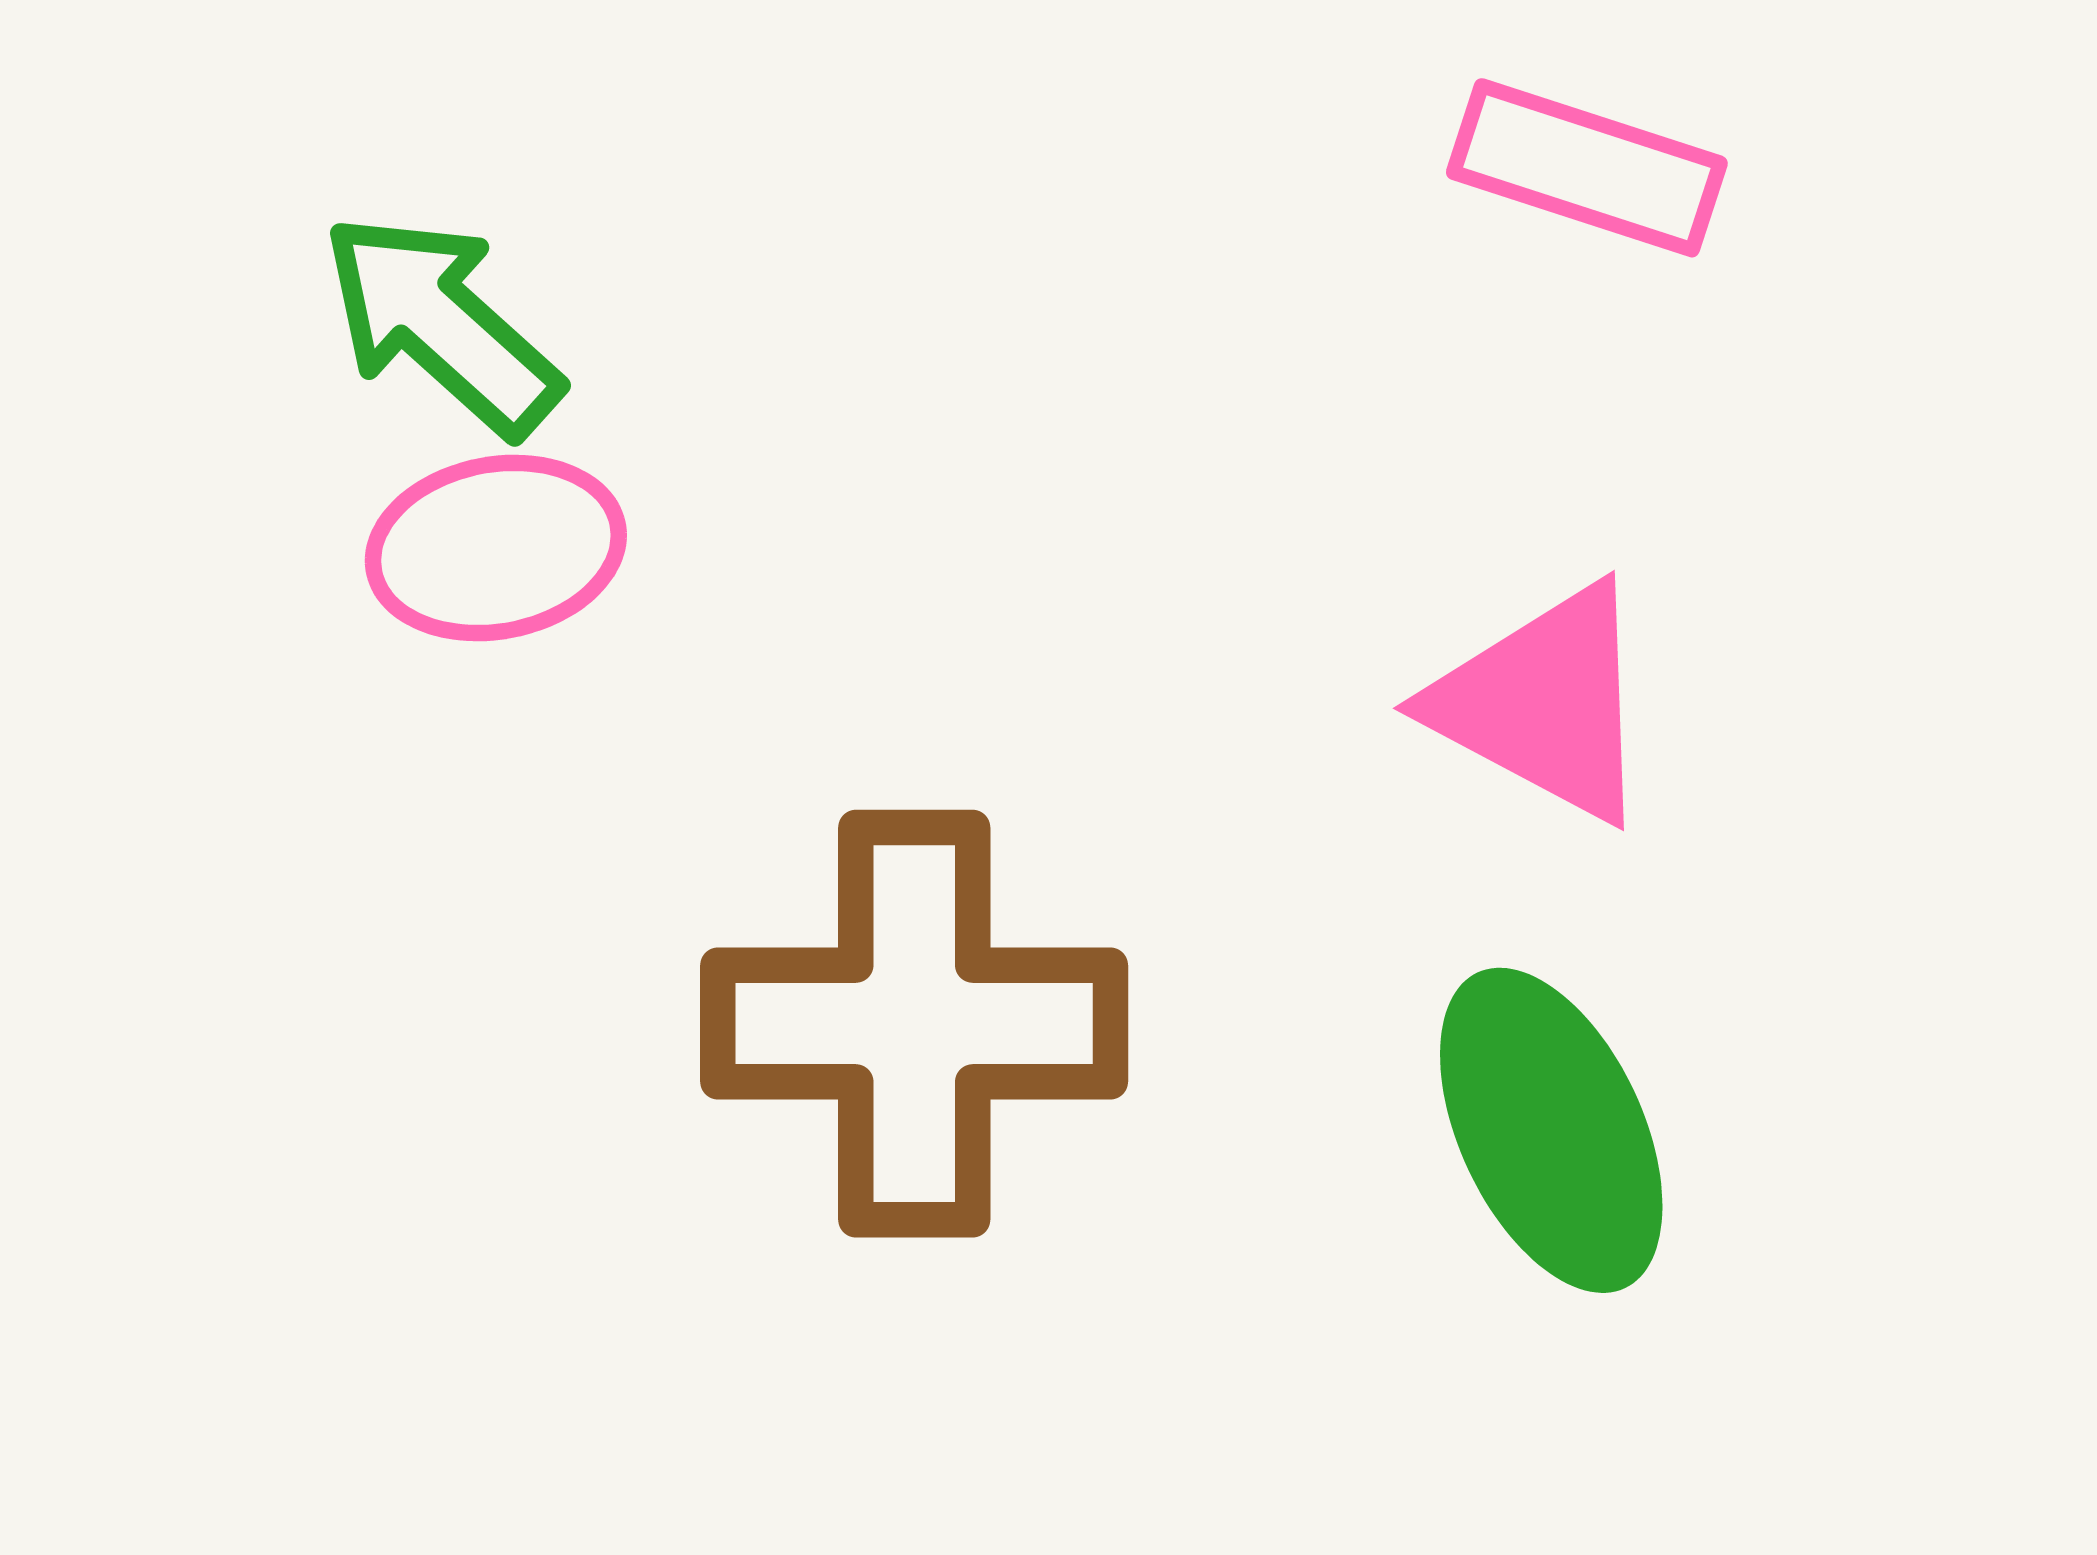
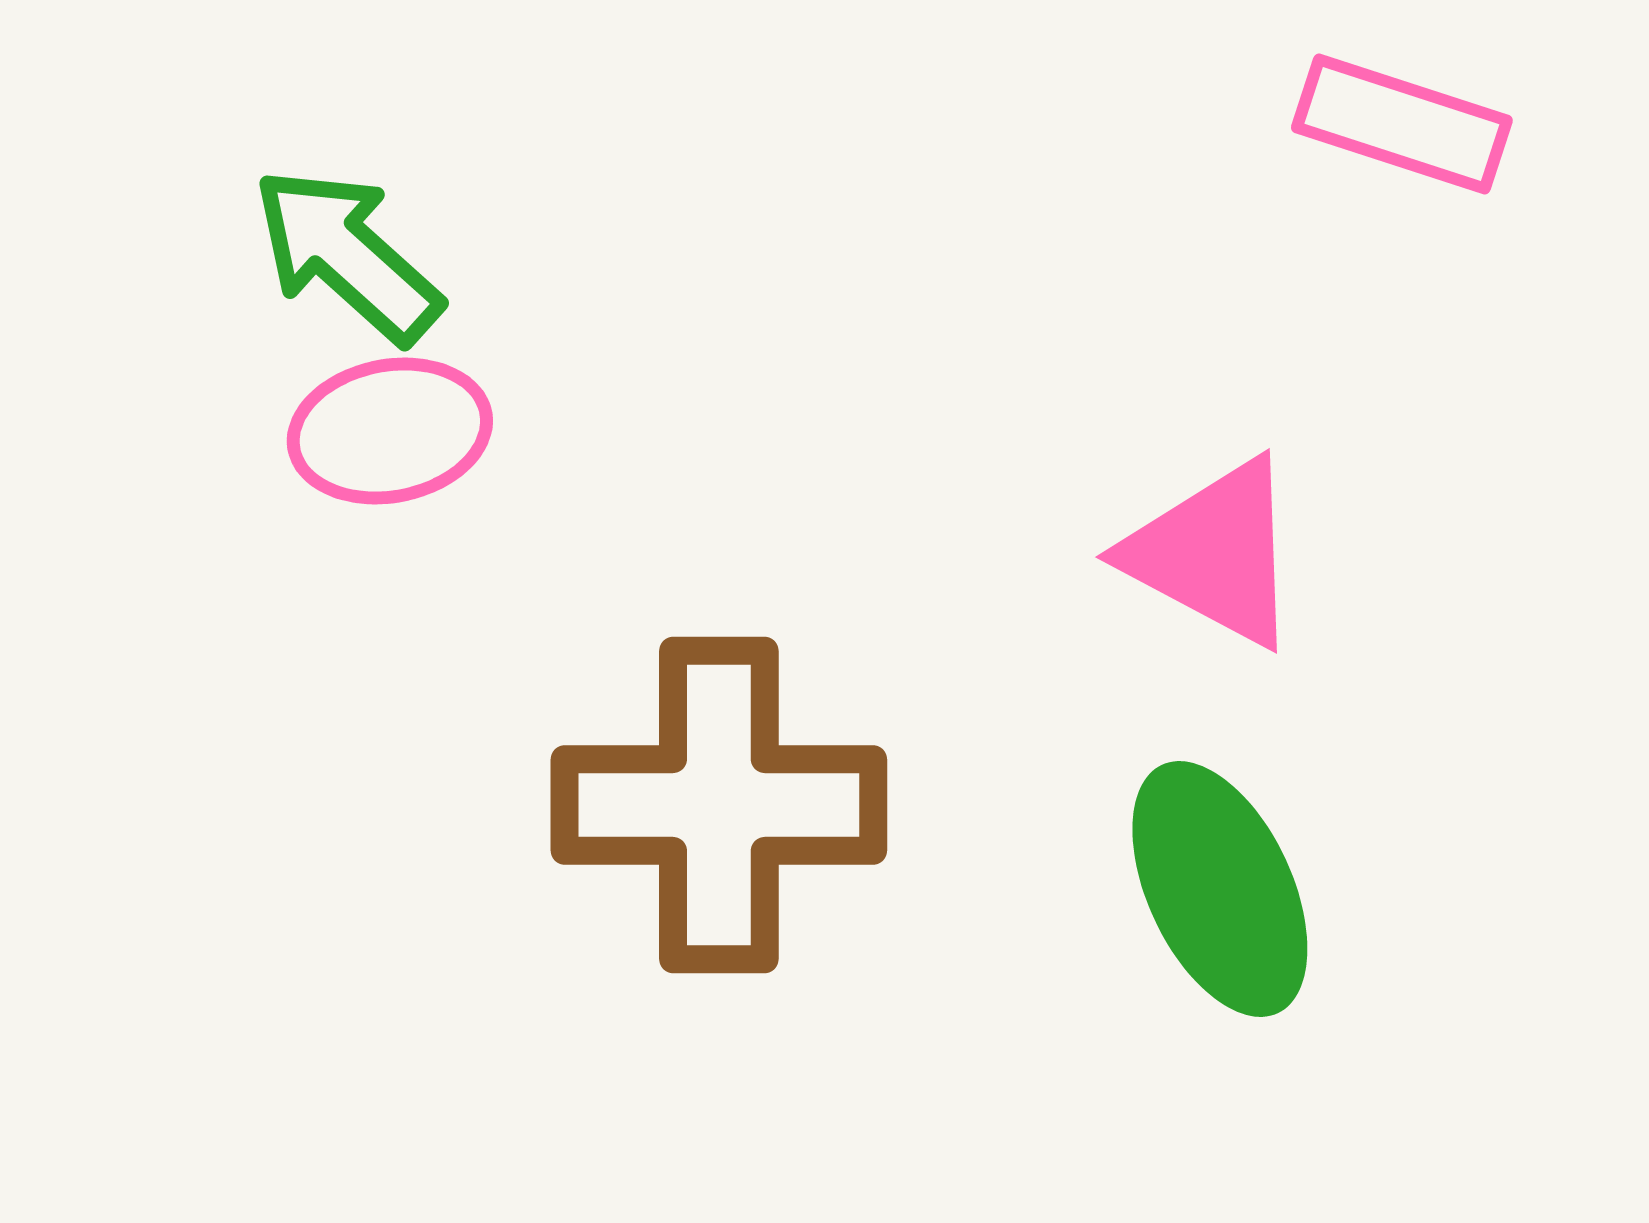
pink rectangle: (1587, 168) -> (1402, 124), moved

